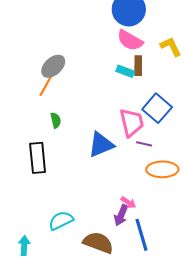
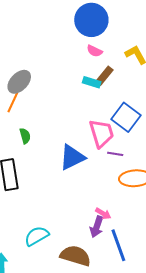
pink semicircle: (130, 40) -> (94, 51), size x0.6
brown rectangle: (138, 66) -> (104, 76), turned 42

